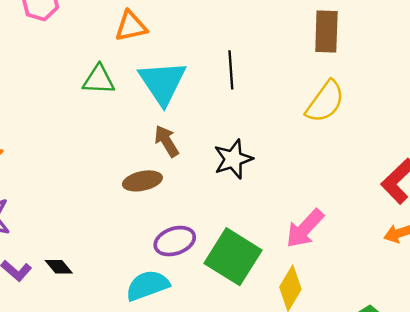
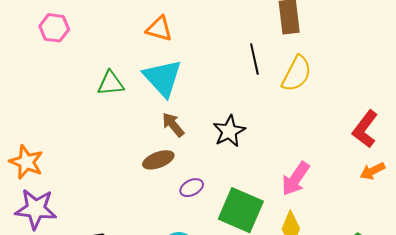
orange triangle: (131, 26) -> (159, 29), moved, turned 36
black line: (231, 70) -> (254, 59), moved
purple ellipse: (175, 241) -> (192, 188), moved, size x0.7

